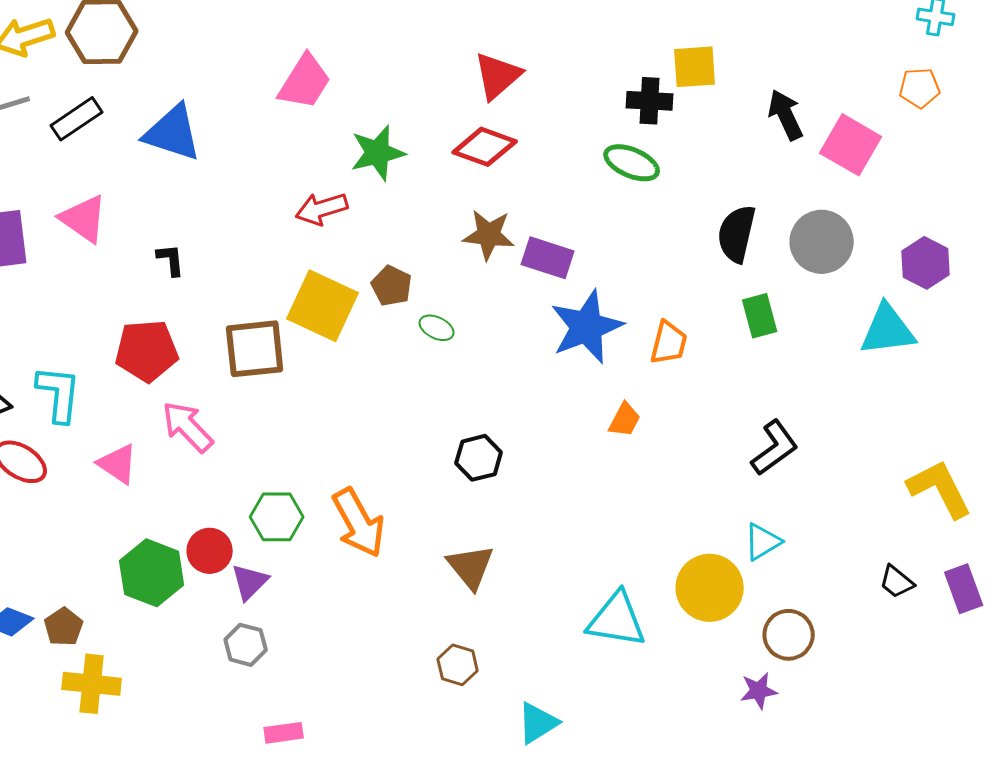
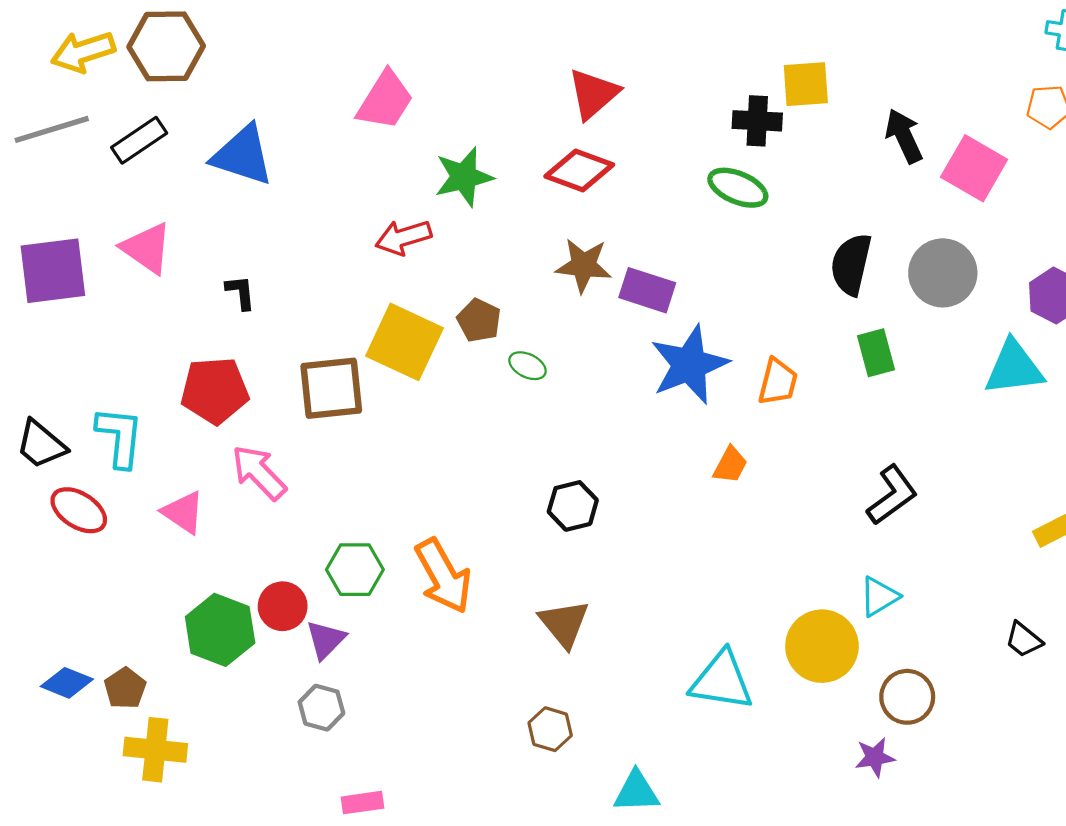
cyan triangle: (538, 723) -> (636, 792), turned 30

